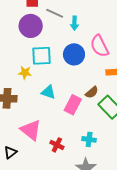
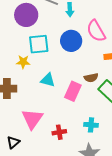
brown semicircle: (92, 92) -> (91, 78), turned 32
pink triangle: (31, 130) -> (32, 119), turned 30
red cross: (57, 145) -> (59, 132), turned -32

